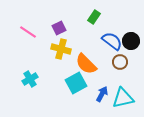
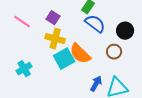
purple square: (59, 28) -> (53, 18), turned -32
blue semicircle: (112, 41) -> (95, 24), moved
cyan square: (76, 83) -> (64, 59), moved

